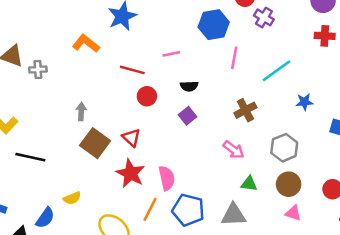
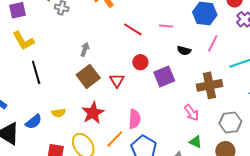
black semicircle: (189, 86) -> (184, 51), moved
red circle: (147, 96) -> (140, 62), moved
brown cross: (245, 110) -> (209, 85), size x1.4
purple square: (187, 116) -> (164, 77), size x1.5
black line: (30, 157) -> (36, 72), turned 45
red star: (130, 173) -> (93, 113), moved

